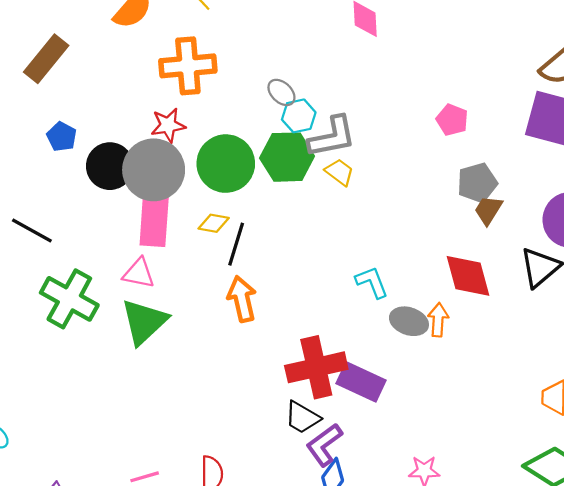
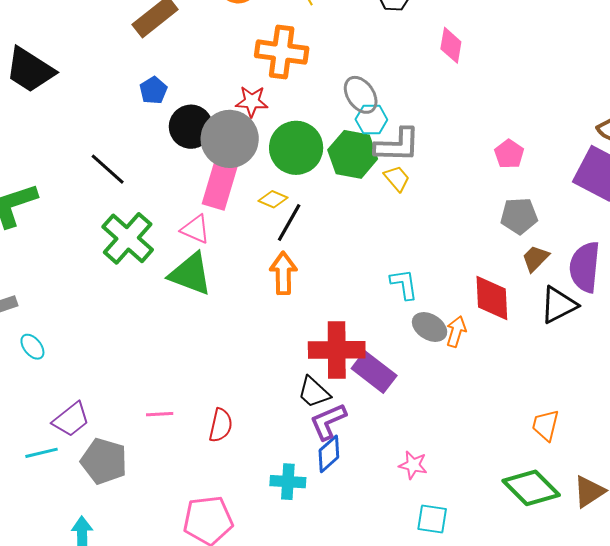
gray ellipse: (281, 92) -> (361, 95), size x1.4
brown trapezoid: (488, 210) -> (536, 258), moved
green triangle: (144, 322) -> (190, 274), turned 51

